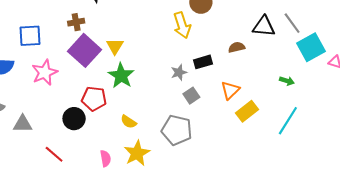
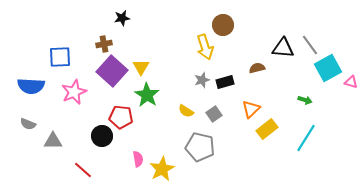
gray star: (179, 72) -> (202, 80), moved
yellow semicircle: (129, 122) -> (186, 111), moved
pink semicircle: (105, 158) -> (138, 159), moved

